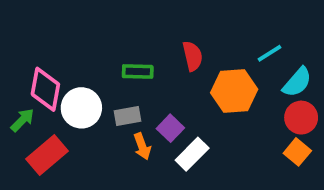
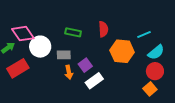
pink diamond: (45, 89) -> (23, 34), turned -55

